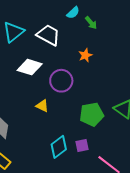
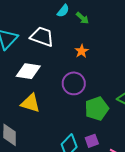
purple circle: (61, 81) -> (74, 83), moved
yellow triangle: (42, 106) -> (30, 103), moved, size x1.5

